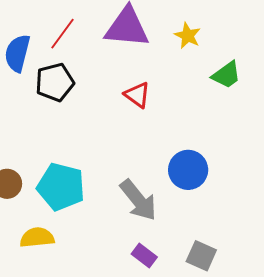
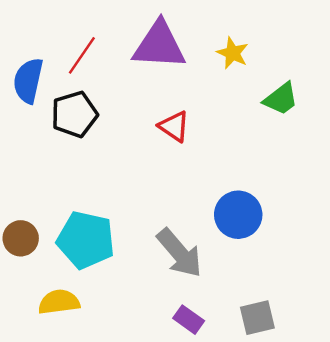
gray square: (201, 256) -> (257, 318), turned -36

